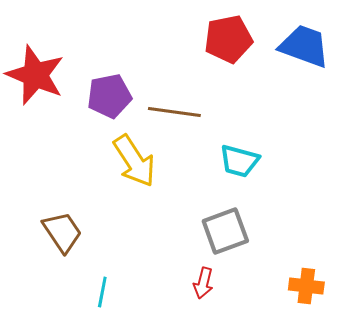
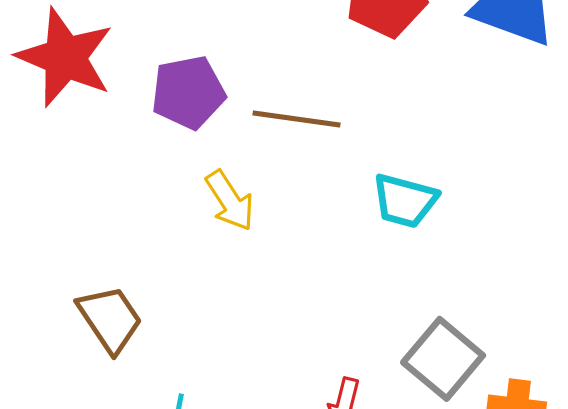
yellow arrow: (134, 161) -> (230, 201), size x0.7
gray square: (225, 231) -> (443, 359), moved, turned -30

